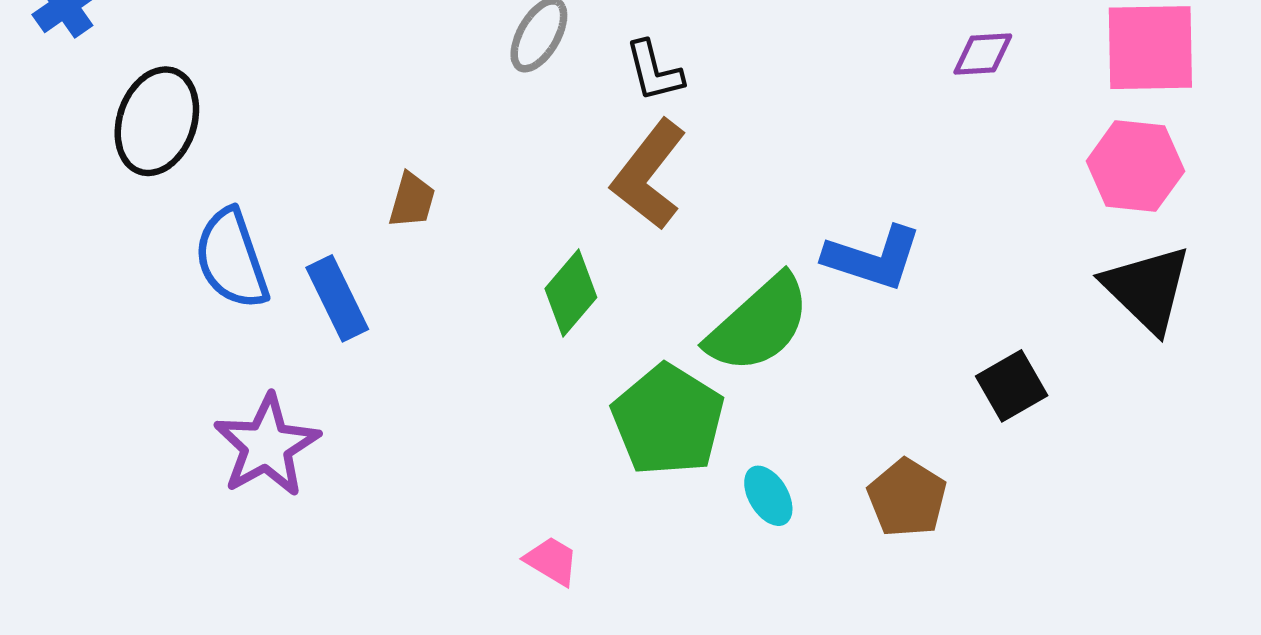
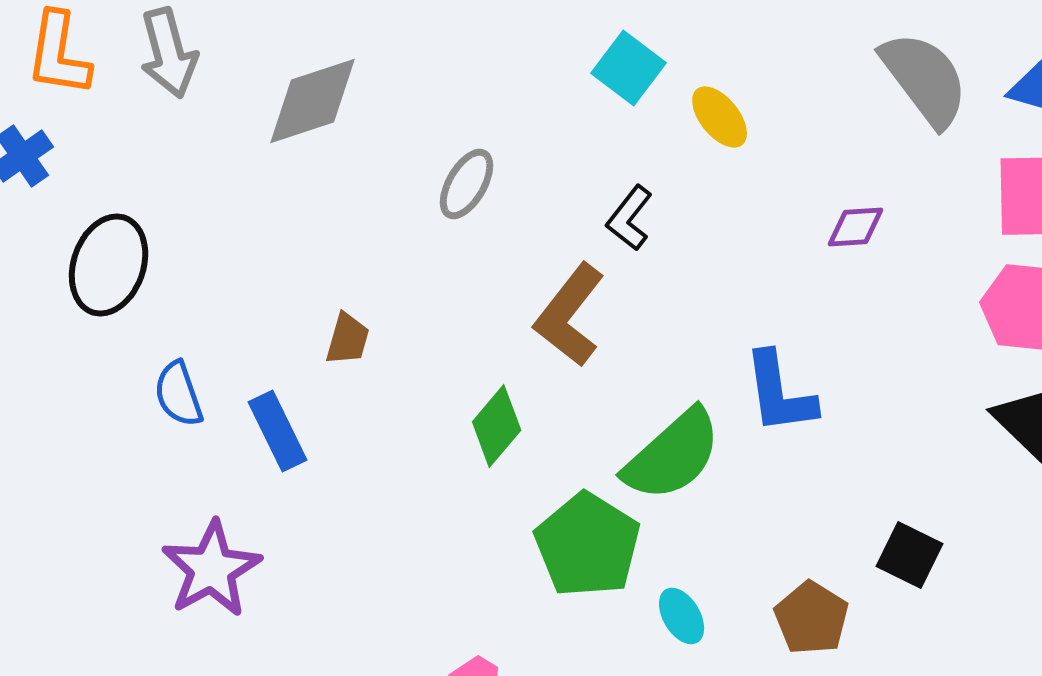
purple diamond: (983, 54) -> (856, 227), moved
black L-shape: (654, 71) -> (630, 218), moved, turned 52
blue L-shape: (873, 258) -> (780, 393), turned 64
blue semicircle: (232, 259) -> (179, 394), size x0.7
black square: (1012, 386) -> (910, 555), moved, turned -34

